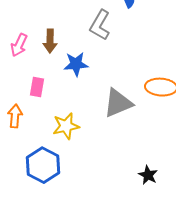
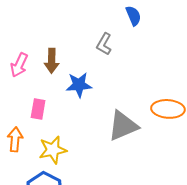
gray L-shape: (100, 25) -> (104, 44), size x0.7
yellow star: (66, 126) -> (53, 150), moved

